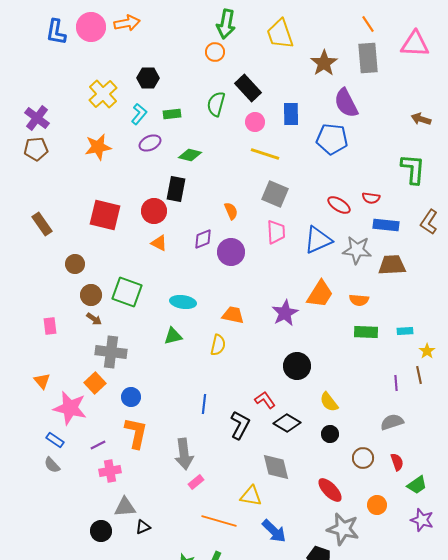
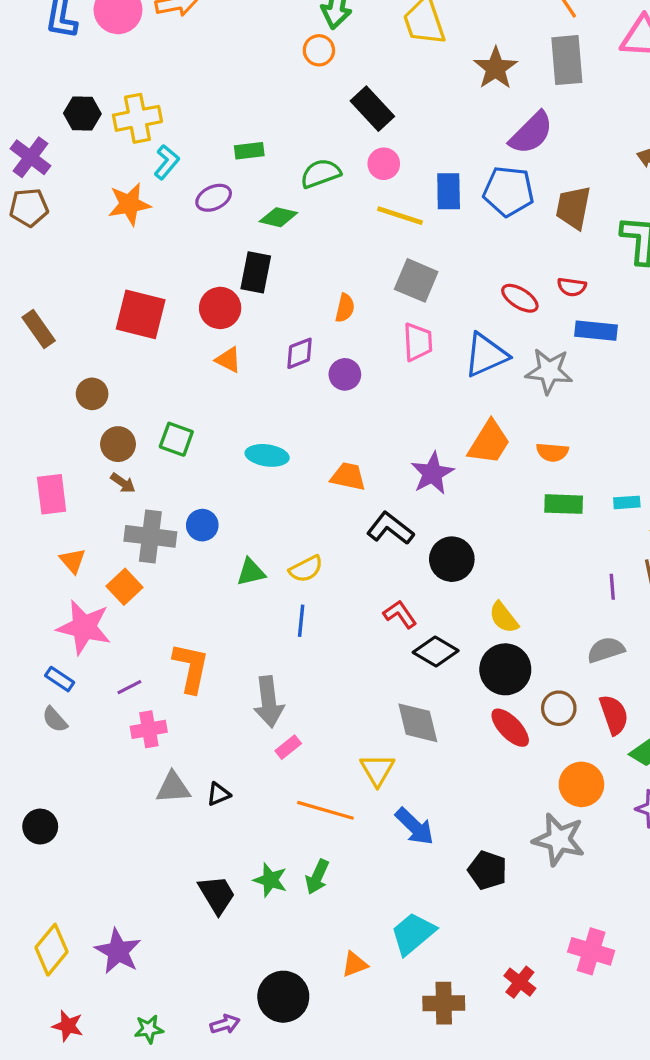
black hexagon: (148, 78) -> (82, 113), moved
yellow cross: (103, 94) -> (137, 118), turned 32
purple semicircle: (346, 103) -> (531, 133), turned -108
green semicircle: (216, 104) -> (321, 173), moved, turned 55
cyan L-shape: (139, 114) -> (167, 162), moved
blue rectangle: (291, 114) -> (449, 191), moved
orange semicircle: (231, 211) -> (345, 308), turned 36
purple circle: (231, 252) -> (345, 374), size x0.7
brown trapezoid: (392, 265) -> (573, 207), moved, turned -76
green square: (127, 292) -> (176, 439), size x0.7
pink rectangle: (50, 326) -> (52, 494), size x1.4
green triangle: (173, 336) -> (251, 572), moved
yellow semicircle: (218, 345) -> (306, 569), moved, turned 50
orange triangle: (42, 381) -> (73, 561), moved
blue circle: (131, 397) -> (202, 525), moved
black L-shape: (240, 425) -> (390, 528), moved, turned -80
black circle: (330, 434) -> (505, 669), size x1.8
red semicircle: (397, 462) -> (614, 715), size x1.4
red ellipse: (330, 490) -> (510, 728), moved
yellow triangle: (251, 496) -> (377, 770), turned 50
orange circle: (377, 505) -> (581, 784), size x1.4
black triangle: (143, 527) -> (218, 794), moved
gray star: (343, 529) -> (559, 839), moved
black circle: (101, 531) -> (40, 827), moved

